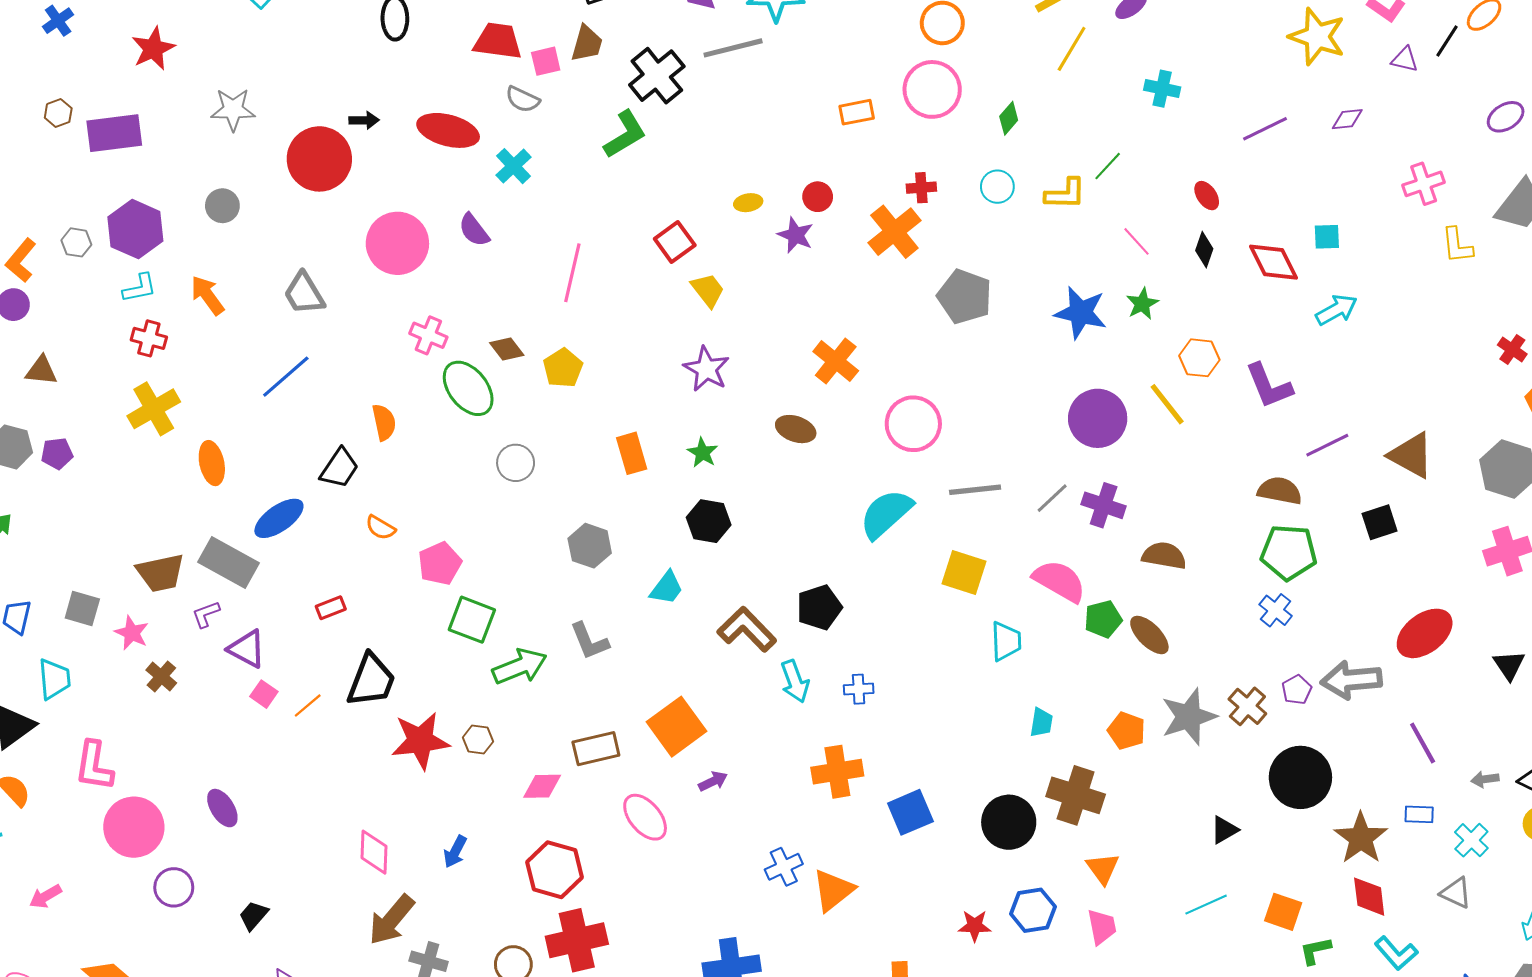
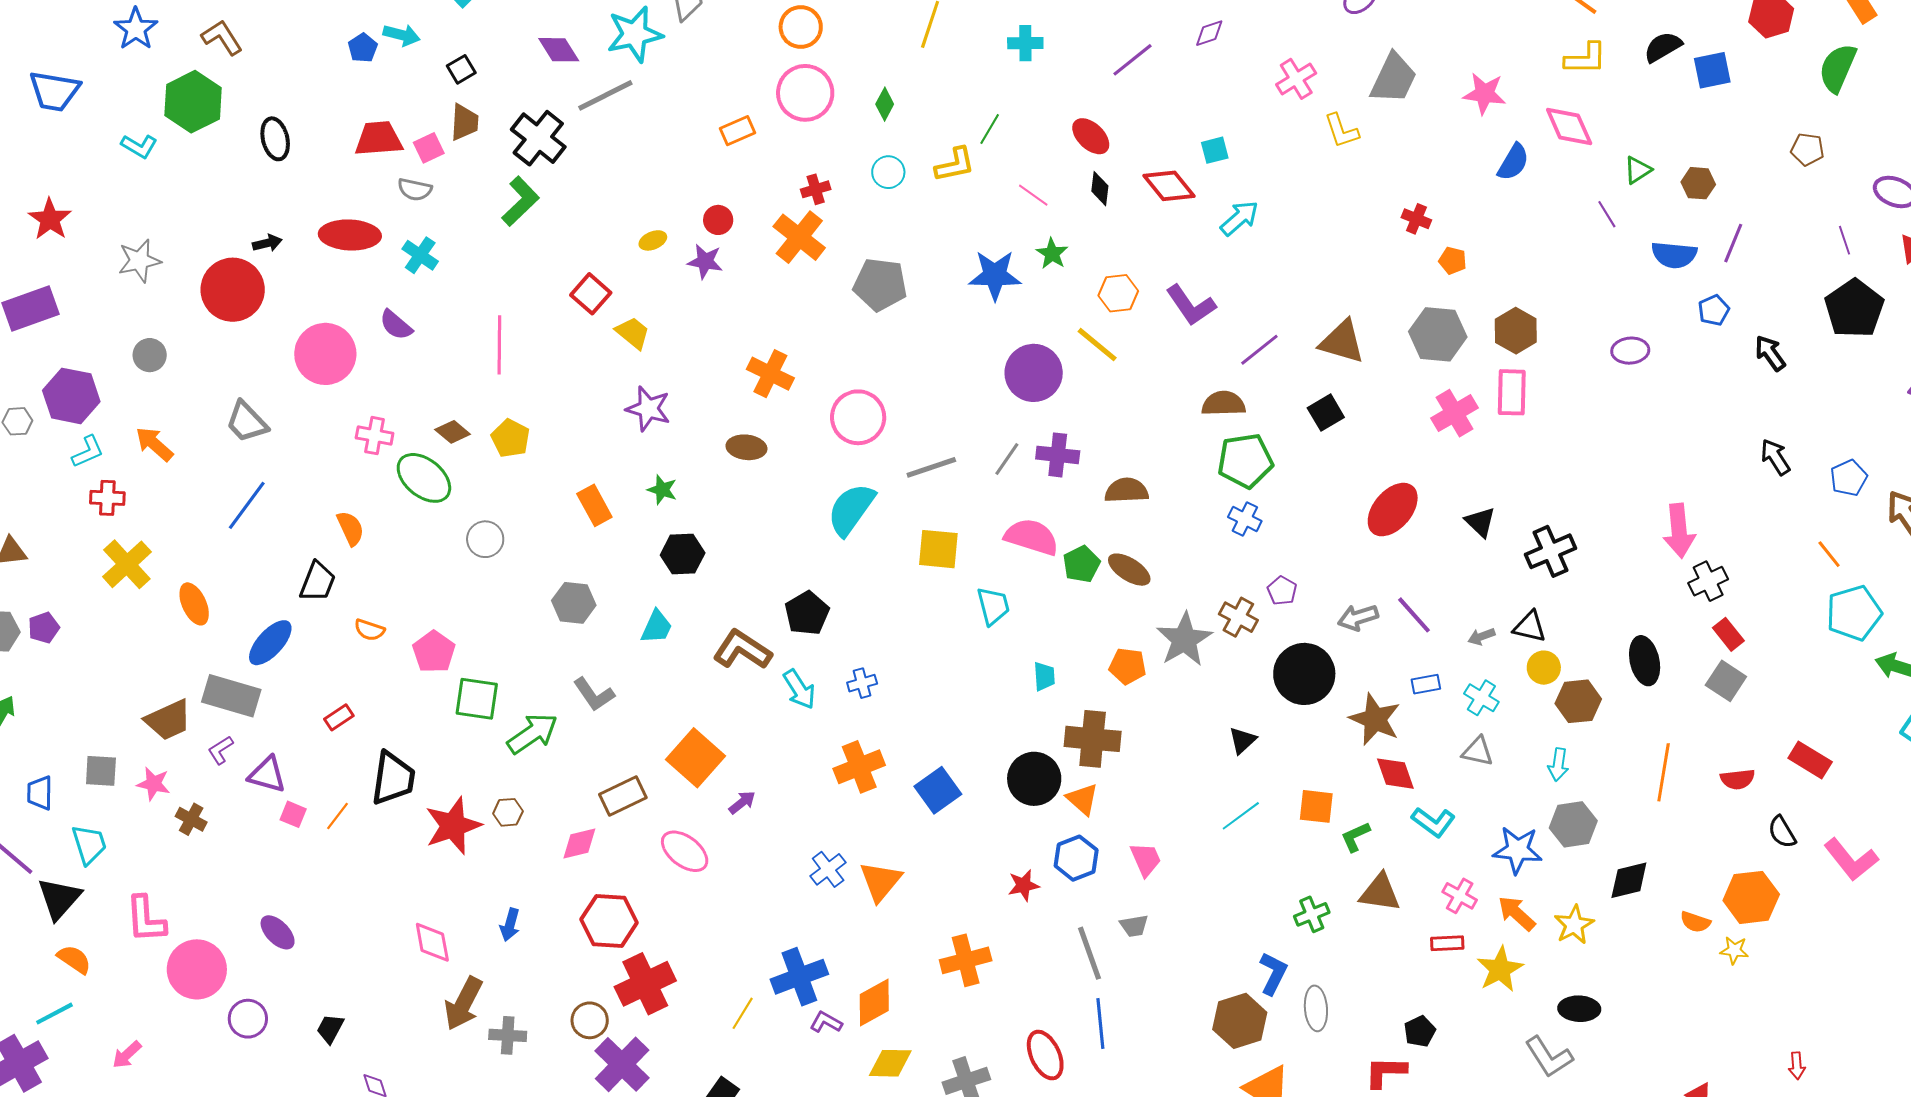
red ellipse: (1207, 196) -> (1091, 136), size x1.4
gray arrow: (1351, 680) -> (1358, 617), moved, size x0.7
orange triangle: (1103, 868) -> (1082, 799), moved

